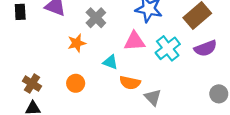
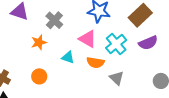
pink triangle: (134, 41) -> (88, 39), turned 36
orange semicircle: (130, 83) -> (95, 62), moved
gray triangle: (153, 97) -> (117, 78), moved

